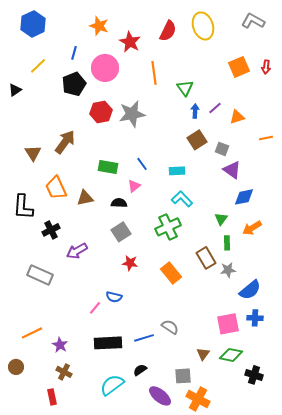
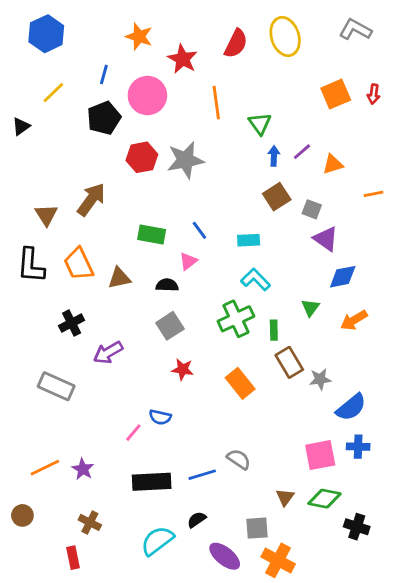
black L-shape: (23, 207) -> (31, 265), moved
green rectangle: (227, 243) -> (274, 330), moved
purple star: (60, 345) -> (83, 469), moved

